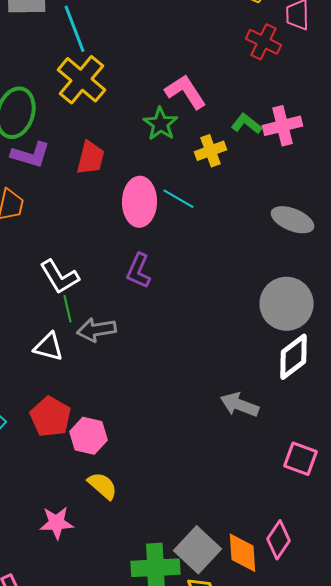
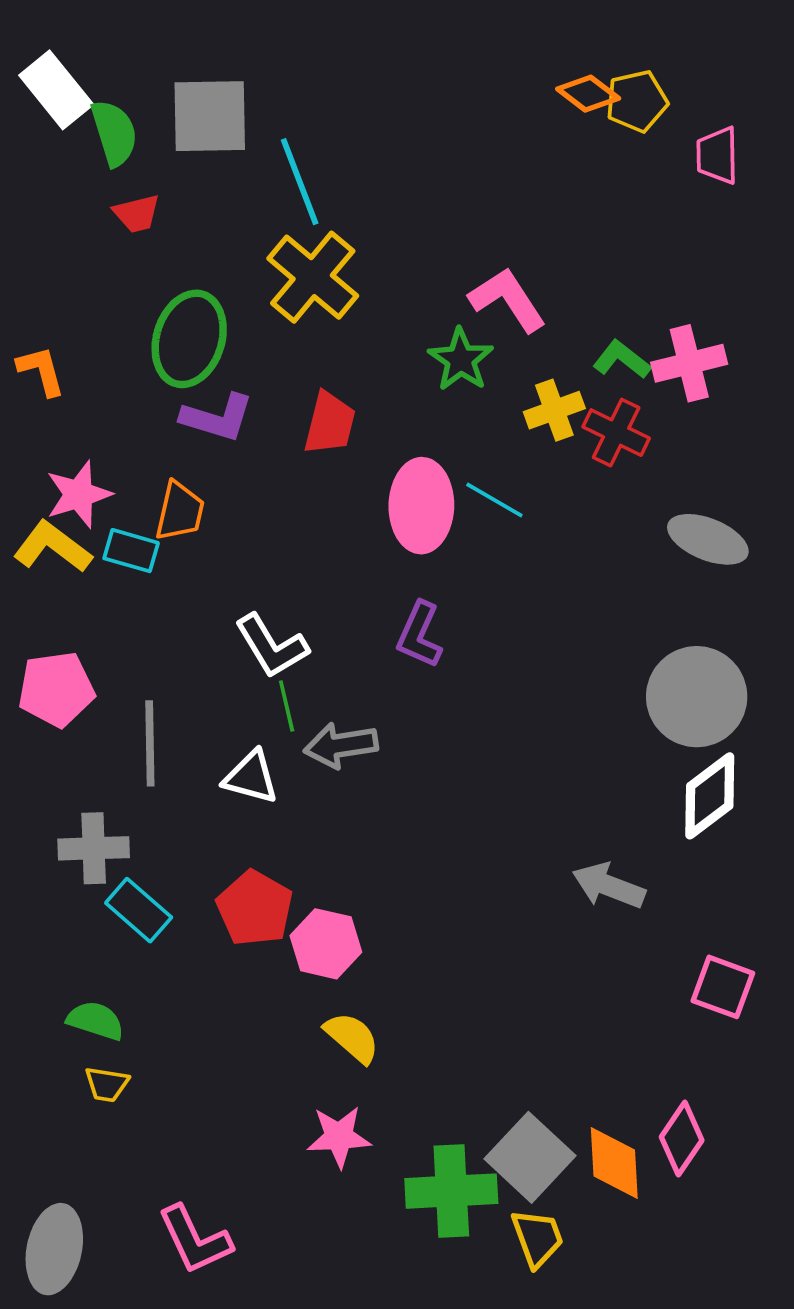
red cross: (264, 42) -> (616, 433), moved
pink star: (56, 523) -> (339, 1137), moved

